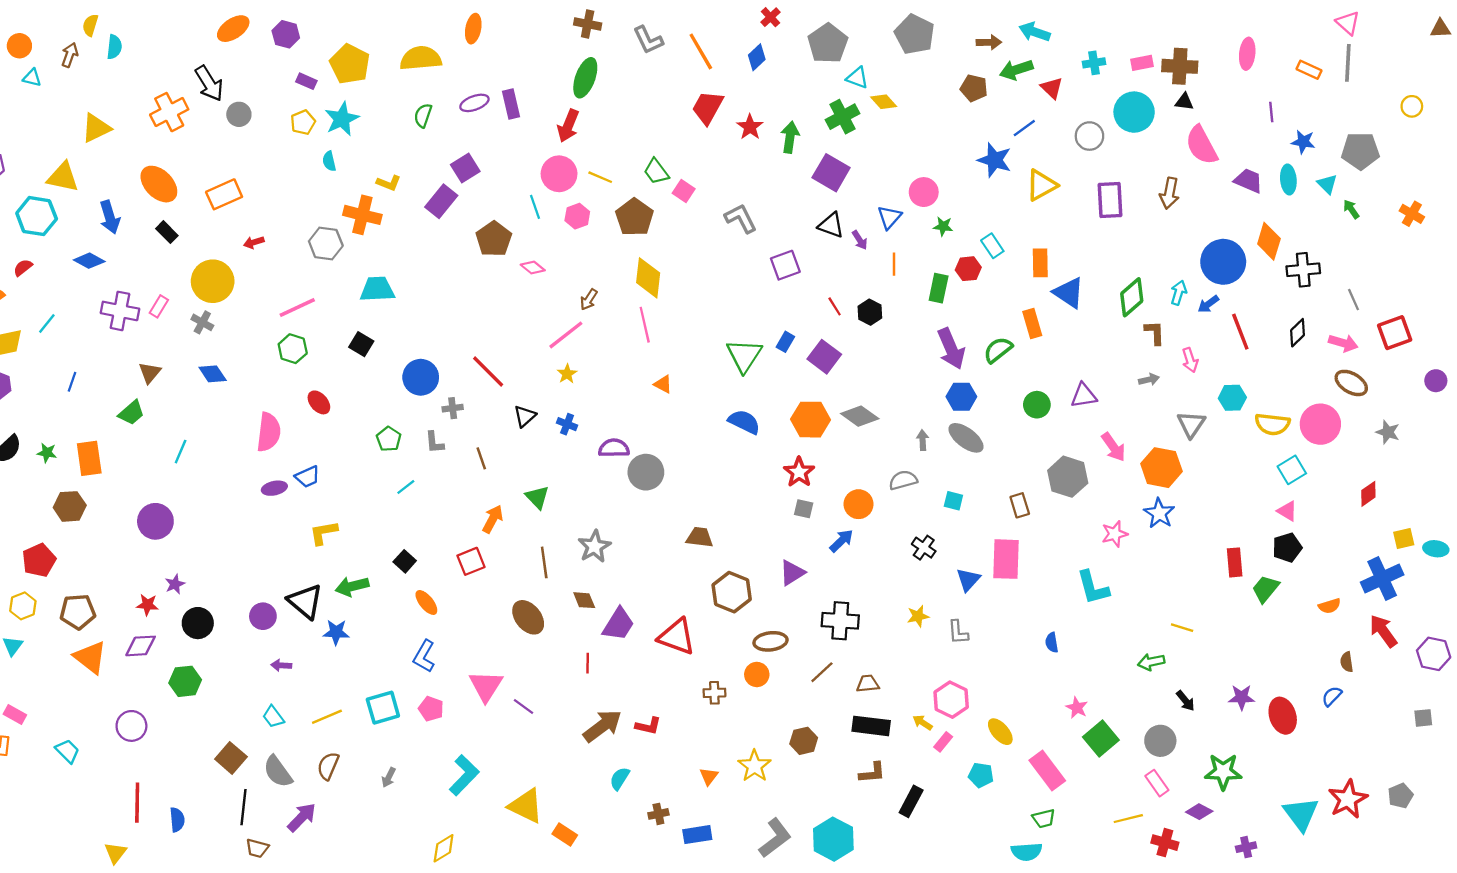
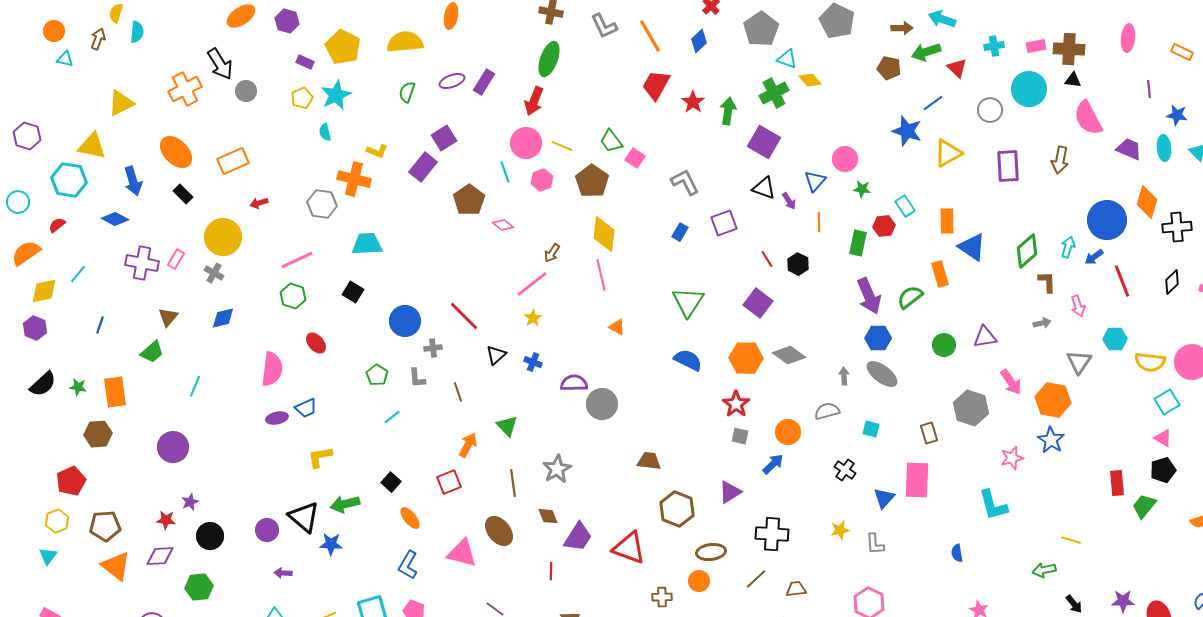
purple rectangle: (511, 104) -> (484, 82), turned 45
blue rectangle: (785, 342) -> (680, 232), moved
blue diamond: (213, 374) -> (223, 318), turned -70
pink triangle: (486, 686) -> (462, 553), moved, turned -48

